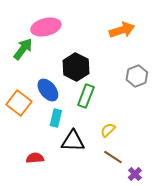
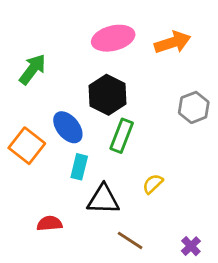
pink ellipse: (46, 27) -> (113, 38), moved
brown line: (113, 157) -> (130, 240), moved

